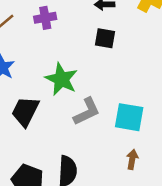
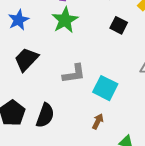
black square: (105, 38) -> (119, 25), moved
green star: (61, 79) -> (65, 20), moved

